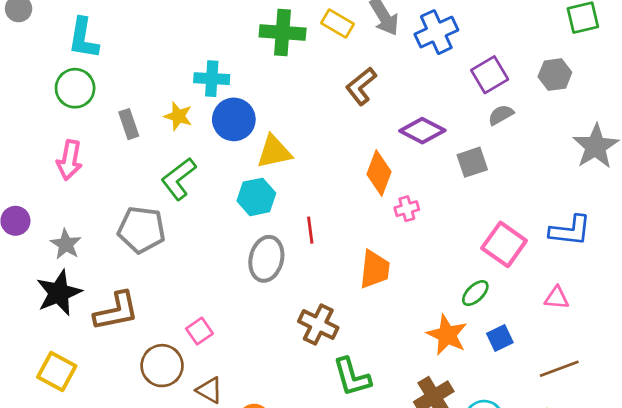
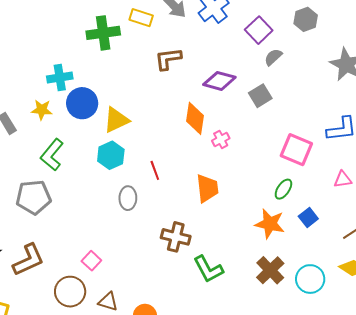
brown L-shape: (361, 86) -> (168, 59), turned 44
gray ellipse: (266, 259) -> (128, 198), size x0.7

